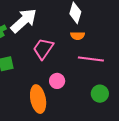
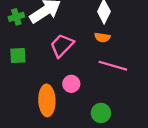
green circle: (100, 94) -> (101, 113), moved

